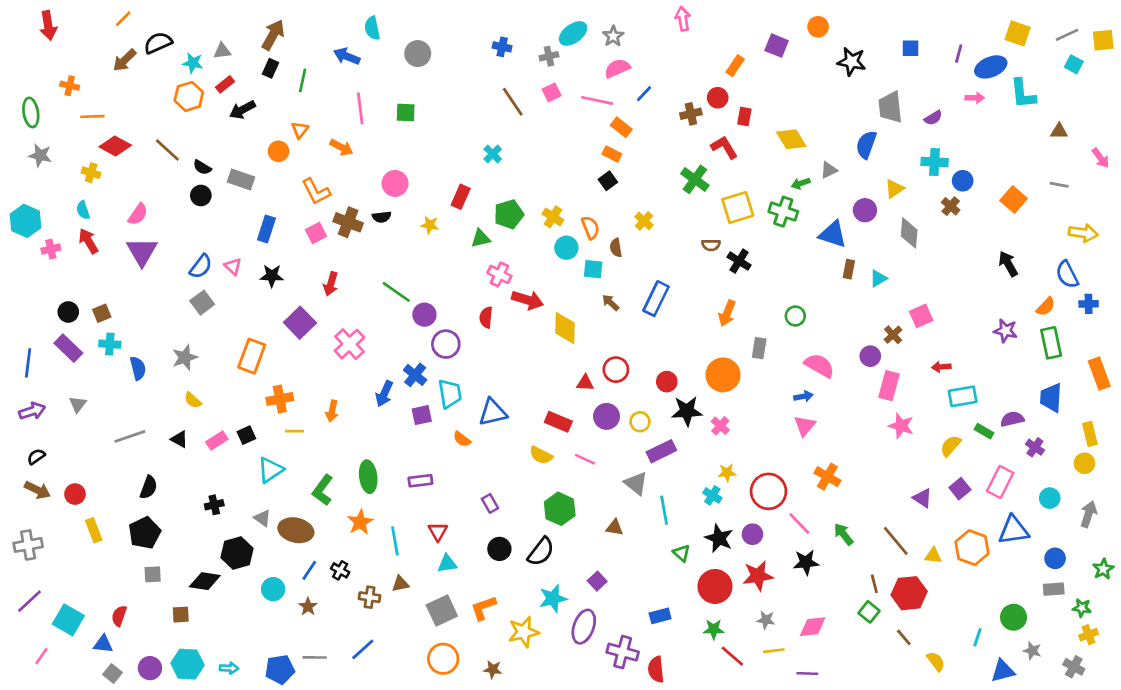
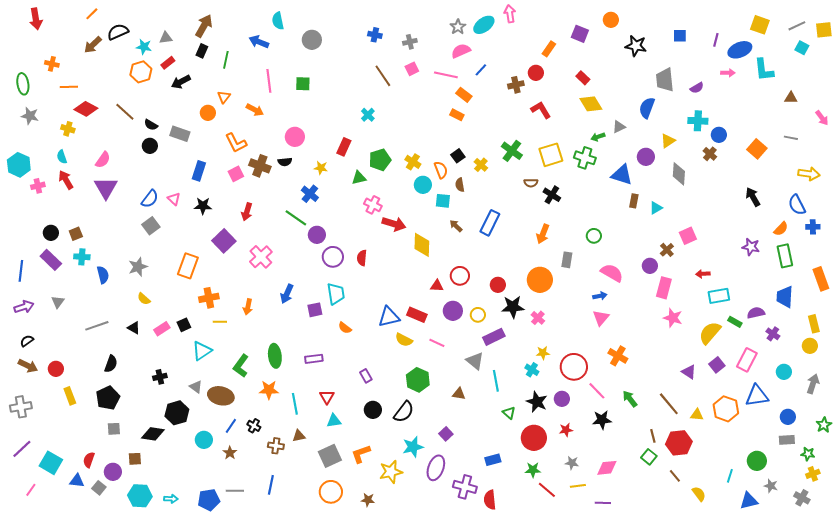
cyan ellipse: (573, 33) -> (484, 25), moved
red rectangle: (744, 116) -> (583, 78), moved, turned -56
green cross: (695, 179) -> (512, 151), moved
black square: (608, 181) -> (458, 156), moved
red semicircle: (486, 317) -> (362, 258), moved
blue cross: (415, 375) -> (310, 194), moved
blue triangle: (493, 412) -> (389, 317), moved
yellow semicircle: (951, 446) -> (710, 333), size x1.4
orange star: (360, 522) -> (269, 390), turned 30
red star: (758, 576) -> (566, 430), size x0.6
blue line: (363, 649) -> (271, 485), turned -36
purple circle: (150, 668) -> (113, 472), moved
gray square: (112, 673) -> (99, 488), moved

